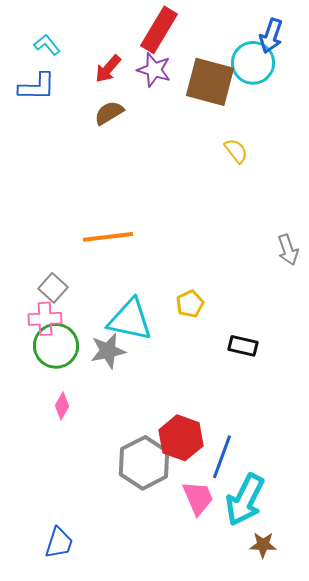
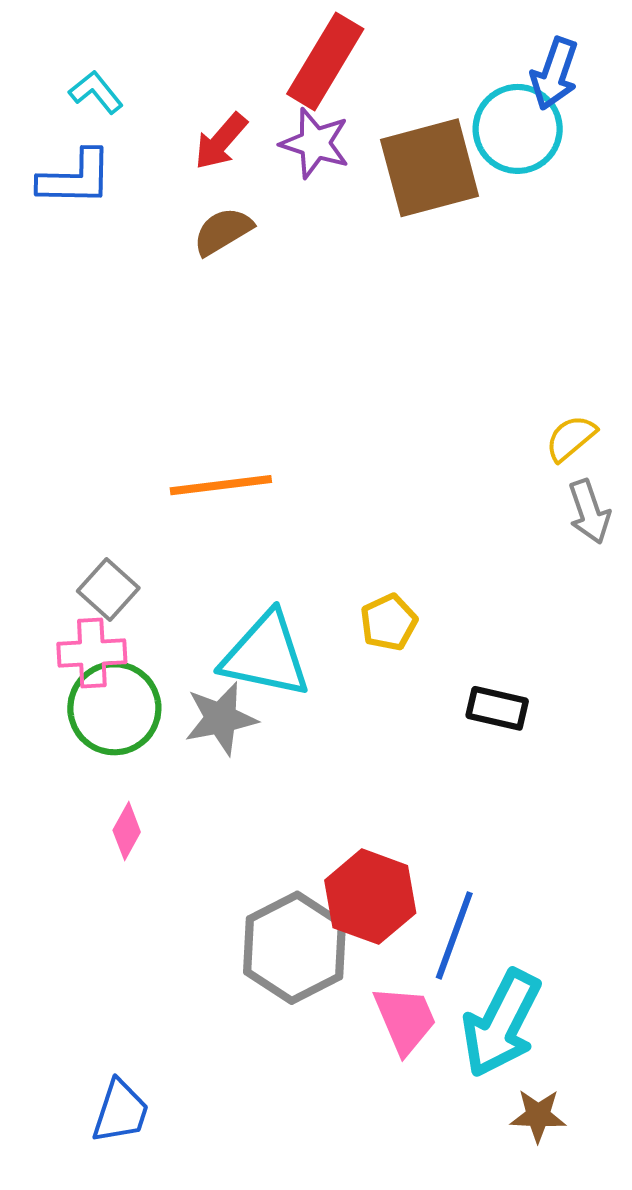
brown square: (210, 82) -> (430, 168), turned -30
yellow semicircle: (236, 151) -> (571, 438), moved, turned -92

